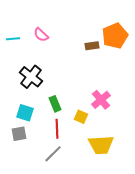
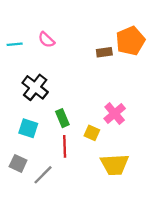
gray square: (19, 134) -> (18, 163), moved, turned 35
gray line: (53, 154) -> (43, 175), moved

